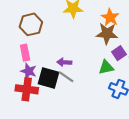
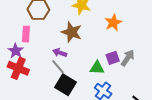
brown star: (107, 34) -> (72, 32), moved
purple star: (29, 71) -> (16, 51), moved
black square: (48, 78) -> (66, 85), moved

